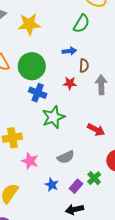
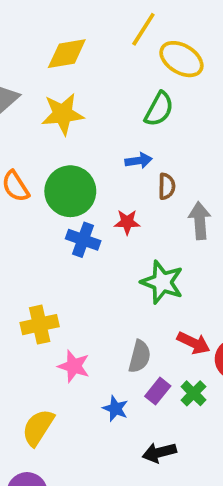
red star: (70, 83) -> (127, 222), moved
green star: (53, 117) -> (162, 282), moved, turned -30
red arrow: (96, 130) -> (194, 343), moved
gray semicircle: (66, 157) -> (140, 356), turned -48
purple rectangle: (76, 186) -> (158, 391), moved

